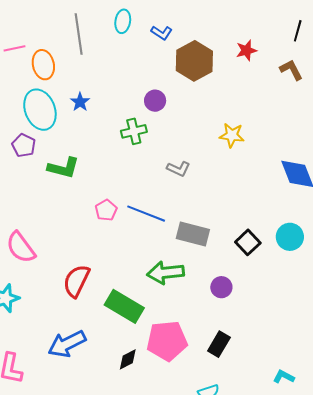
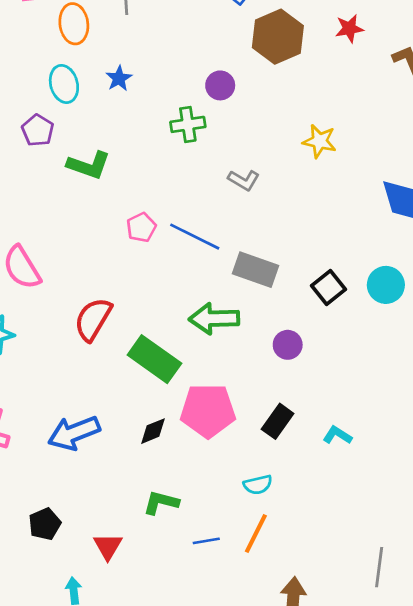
cyan ellipse: (40, 110) -> (64, 84), size x0.7
blue arrow: (67, 344) -> (74, 433), moved
cyan L-shape: (284, 377) -> (337, 435), moved

